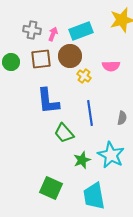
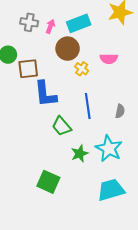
brown square: (41, 59) -> (28, 69), moved
cyan trapezoid: (94, 196) -> (111, 190), moved, turned 84

